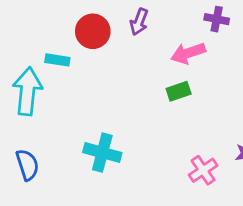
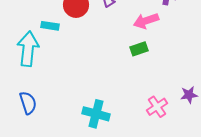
cyan cross: (102, 153) -> (96, 114), moved

